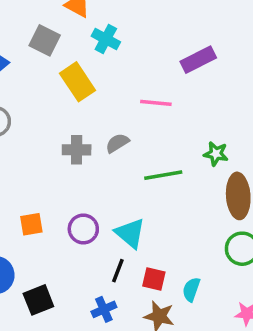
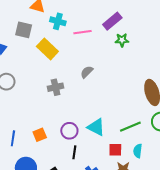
pink line: (156, 103) -> (82, 32), moved
gray semicircle: (117, 143) -> (87, 72), moved
green star: (216, 154) -> (122, 40), moved
green line: (163, 175) -> (130, 127), moved
black line: (118, 271) -> (74, 152), moved

